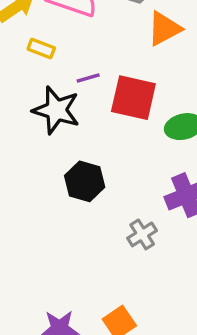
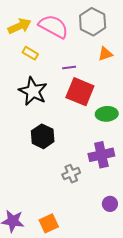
orange triangle: (164, 29) -> (105, 54), size x0.7
purple line: (88, 78) -> (69, 68), moved

